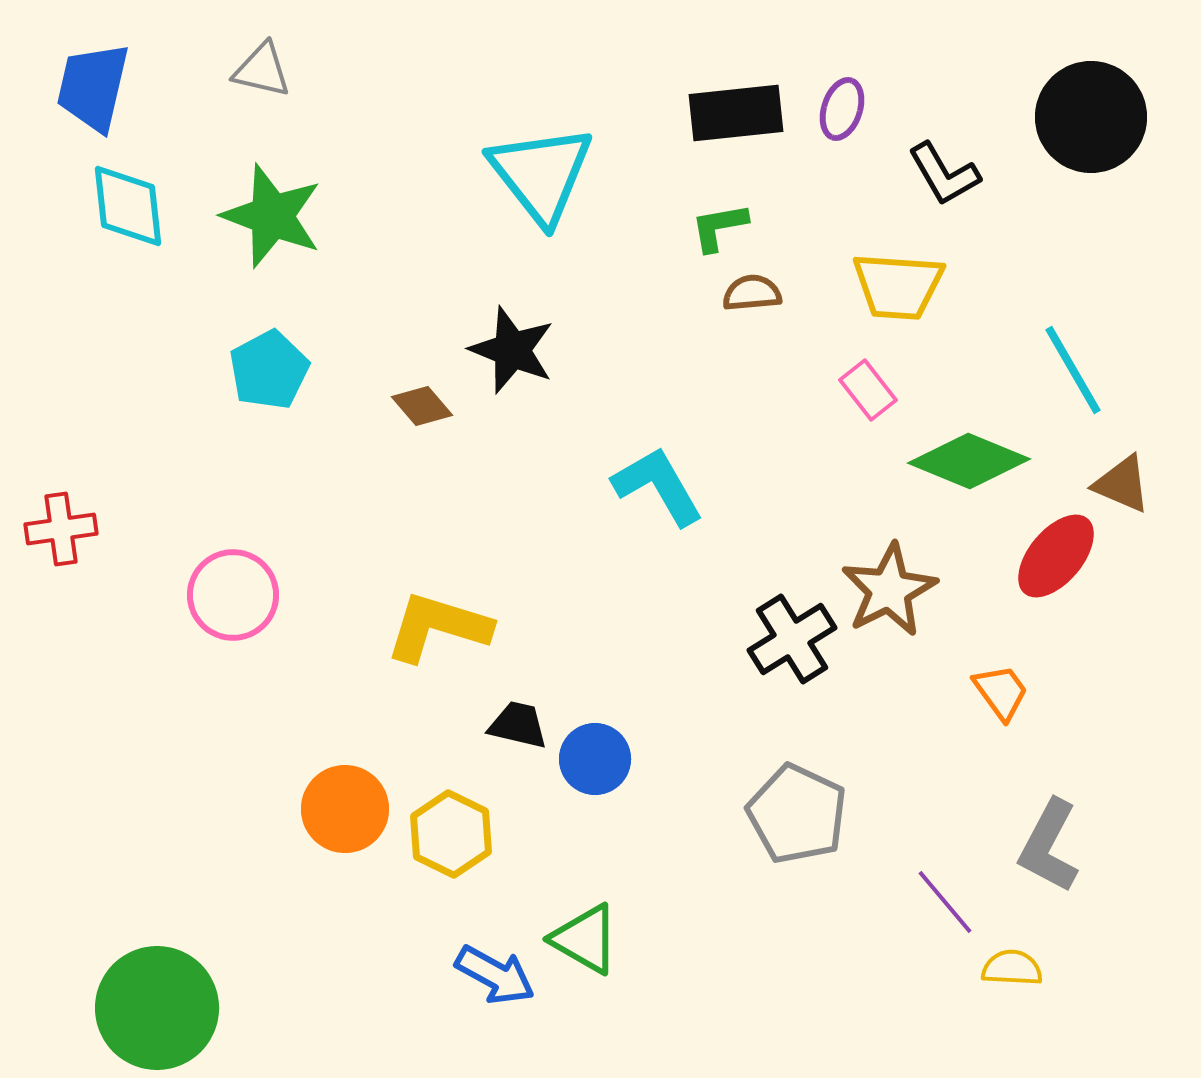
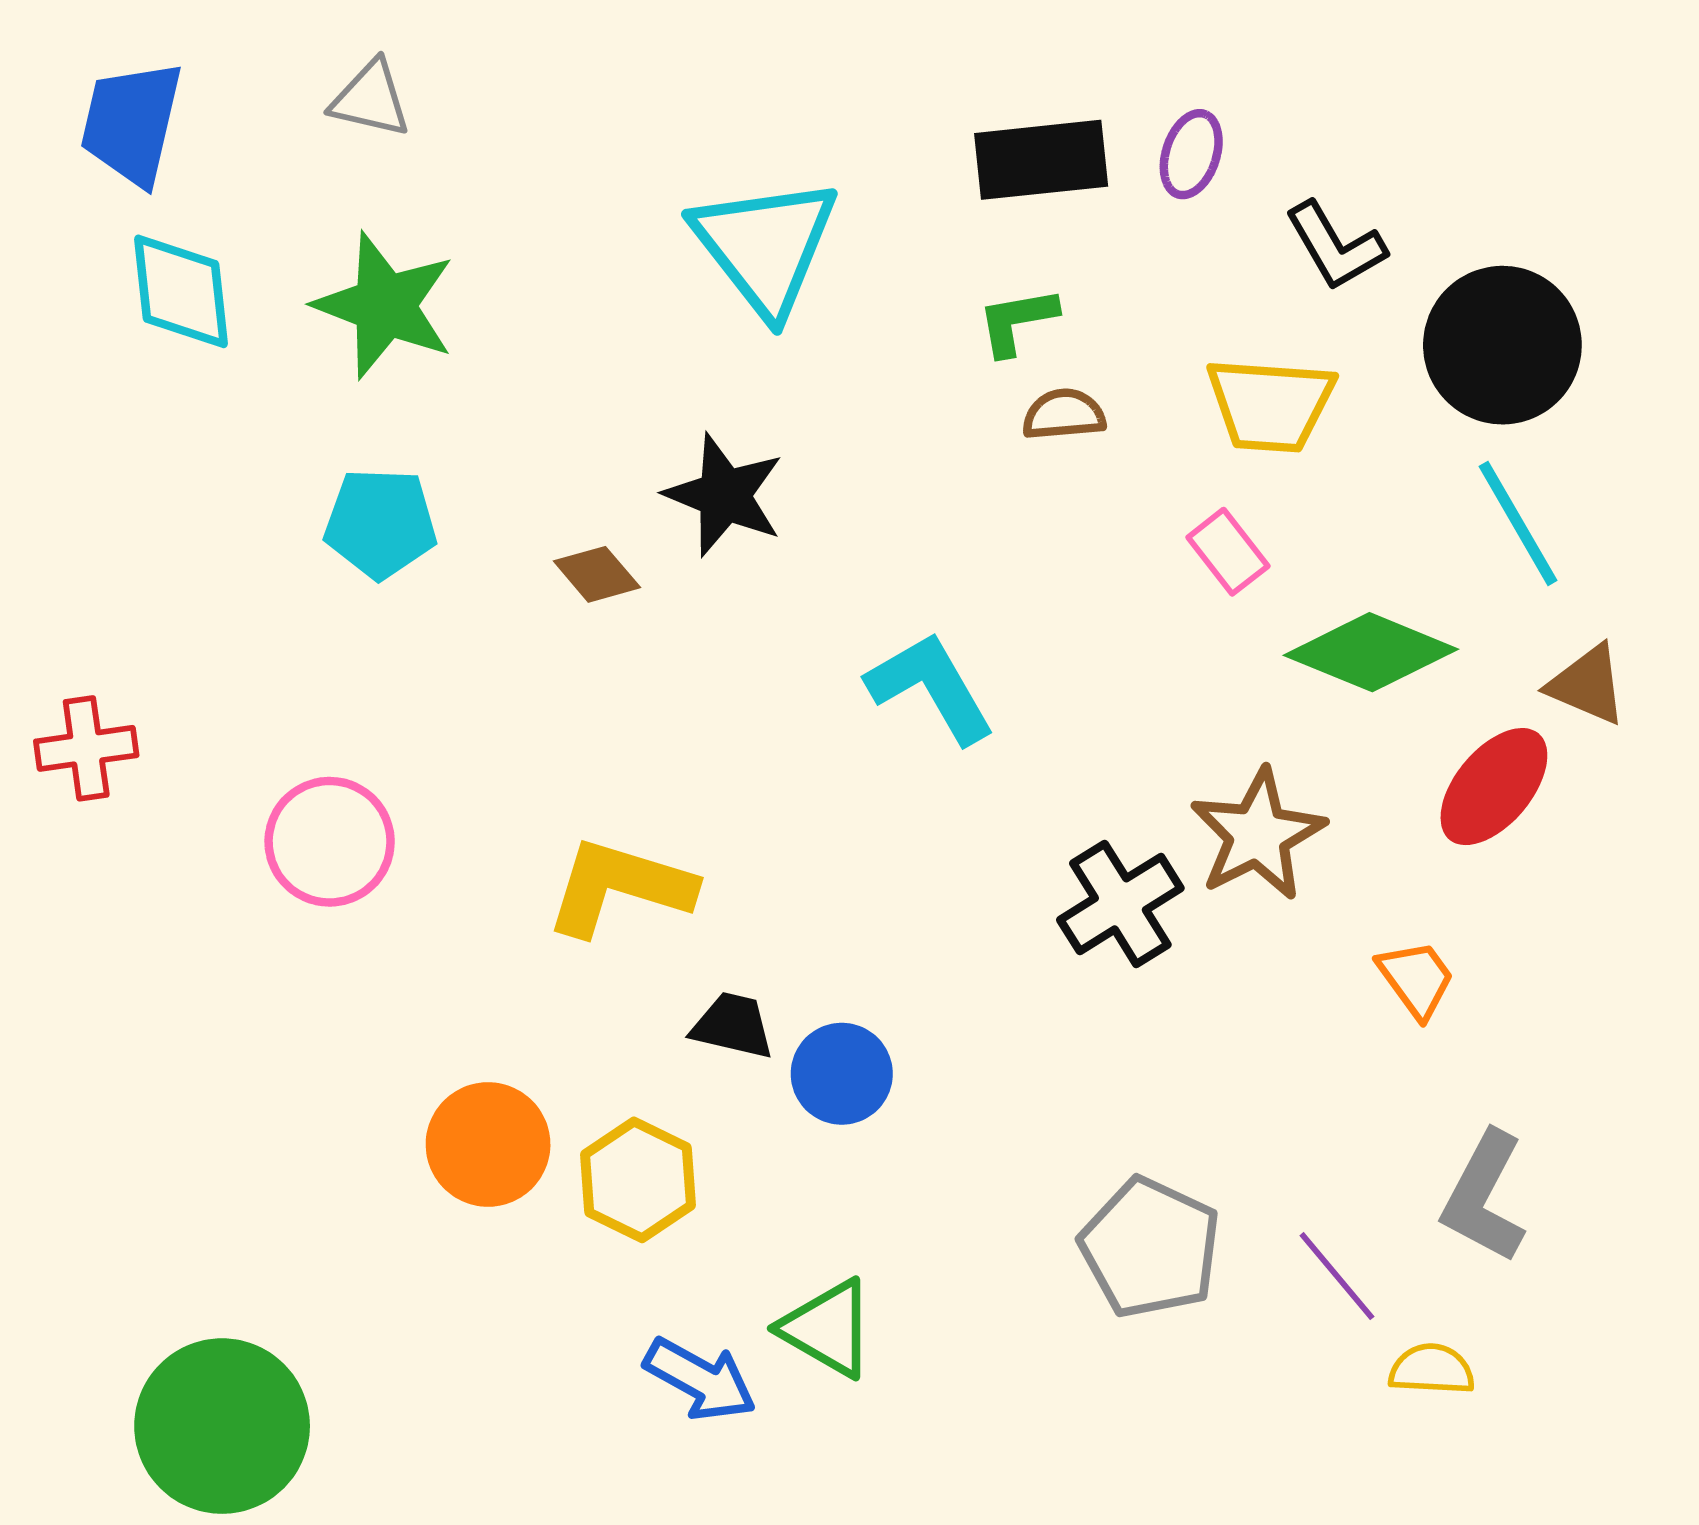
black circle: (1091, 117) -> (1502, 345), moved
cyan pentagon: (269, 370) -> (380, 523), turned 30
gray pentagon: (797, 814) -> (1150, 1248), moved

